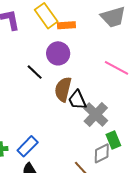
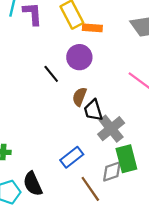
brown semicircle: (63, 89) -> (79, 97), size x0.7
green rectangle: (113, 140) -> (126, 159), size x1.4
blue rectangle: (28, 146) -> (72, 157), moved

